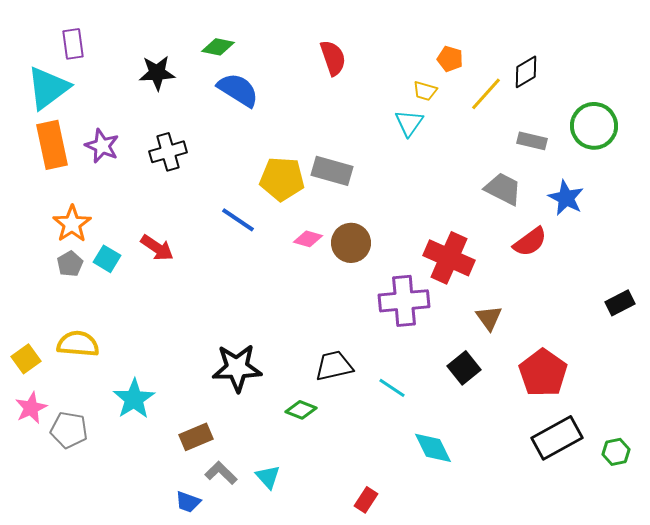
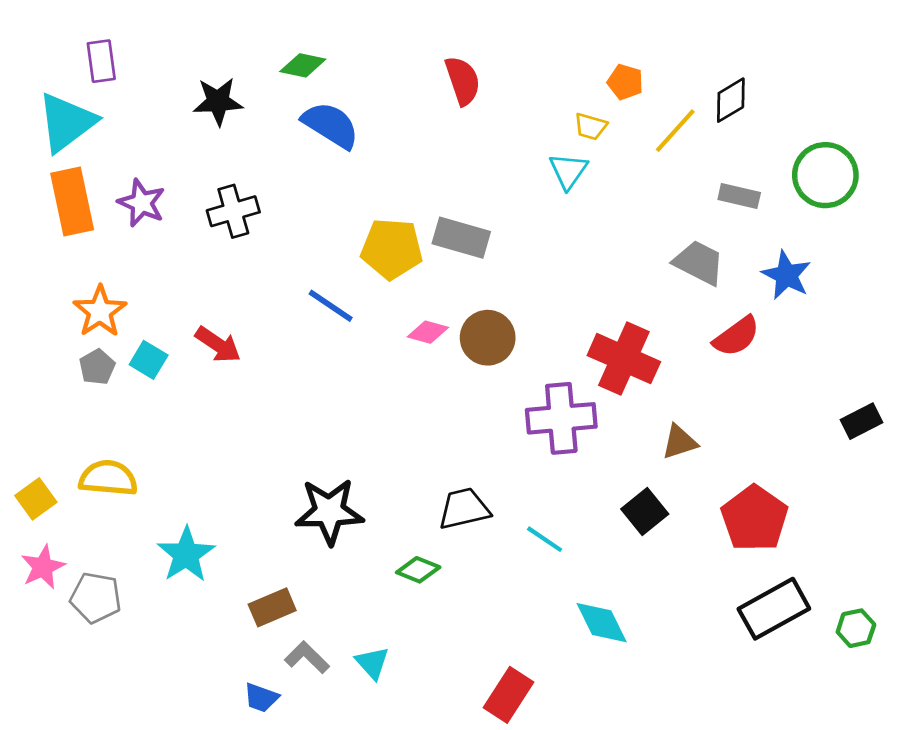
brown triangle: (489, 318) -> (679, 442), turned 48
red rectangle: (366, 500) -> (508, 695), size x1.5

